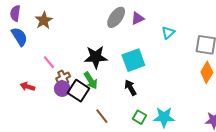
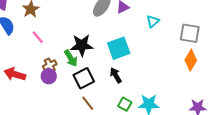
pink line: (49, 62) -> (38, 37), moved
green arrow: (91, 80) -> (71, 58), moved
red arrow: (28, 87) -> (15, 74), size x1.5
black square: (78, 91) -> (84, 78), moved, turned 30

